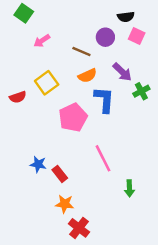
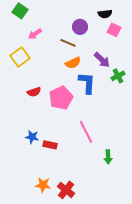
purple circle: (105, 37) -> (80, 27), moved
yellow square: (47, 83) -> (20, 57), moved
red semicircle: (18, 97) -> (34, 92), moved
red rectangle: (60, 174) -> (50, 145), turned -40
orange star: (65, 204) -> (43, 185), moved

